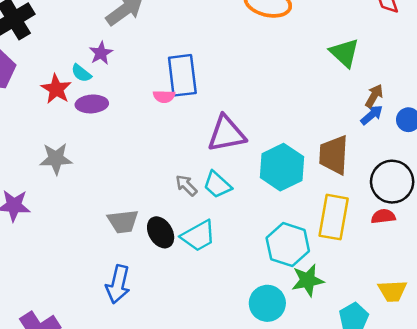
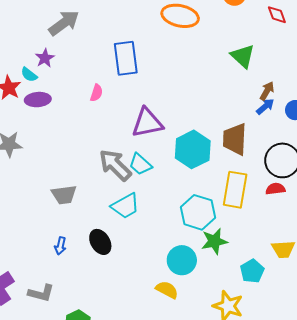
blue rectangle: (182, 75) -> (126, 58), moved
pink semicircle: (164, 96) -> (96, 93), turned -72
gray arrow: (186, 185) -> (115, 165), size x1.8
black ellipse: (161, 232) -> (100, 242), moved
blue arrow: (118, 284) -> (60, 246), size x0.6

